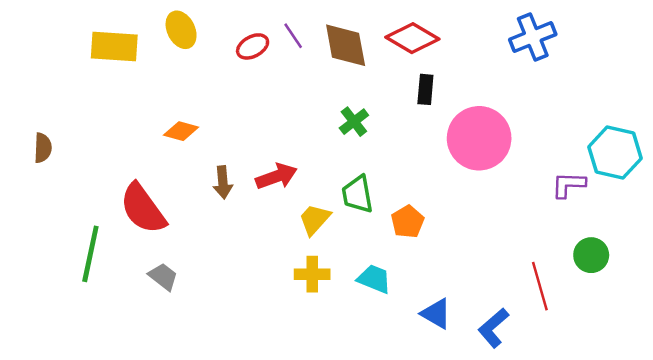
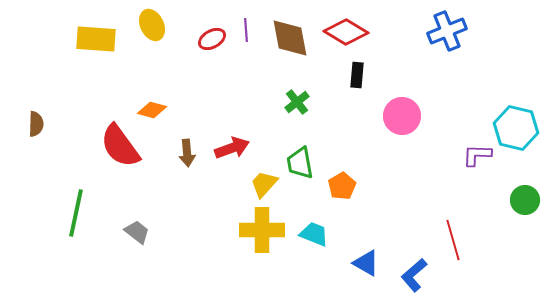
purple line: (293, 36) -> (246, 30), turned 30
pink circle: (479, 138) -> (402, 116), size x0.7
red semicircle: (143, 209) -> (120, 146), moved
green circle: (591, 255) -> (525, 200), moved
yellow cross: (312, 274) -> (262, 230), size x1.5

